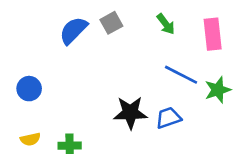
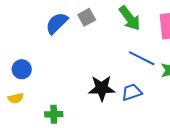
green arrow: (166, 24) -> (130, 18), size x1.5
yellow semicircle: (30, 139) -> (16, 98), moved

